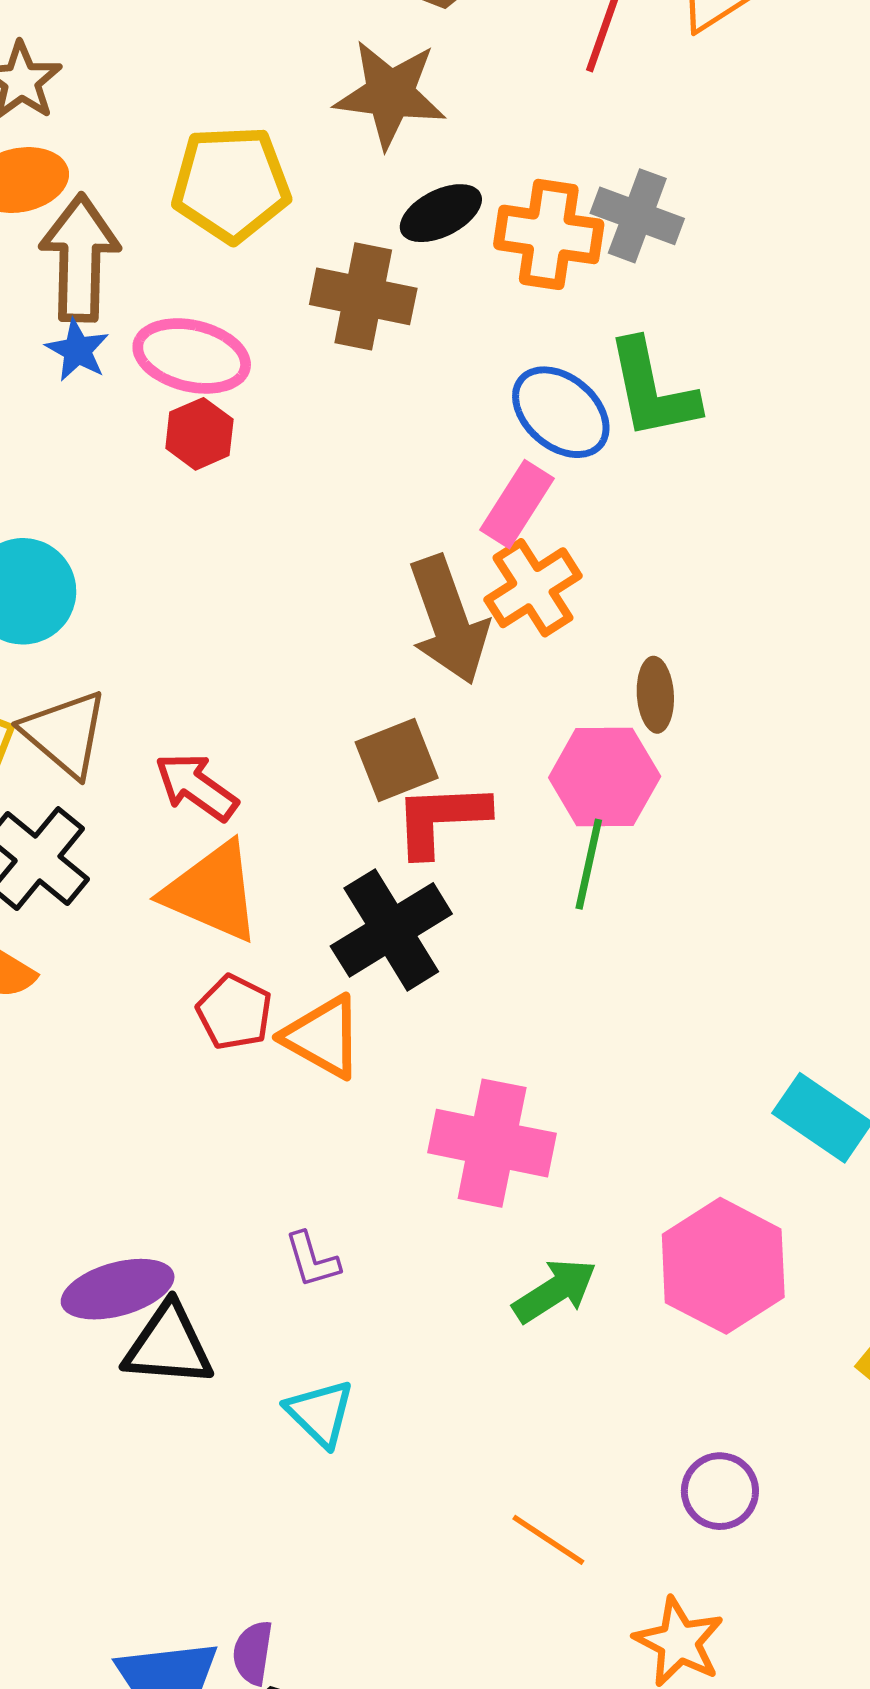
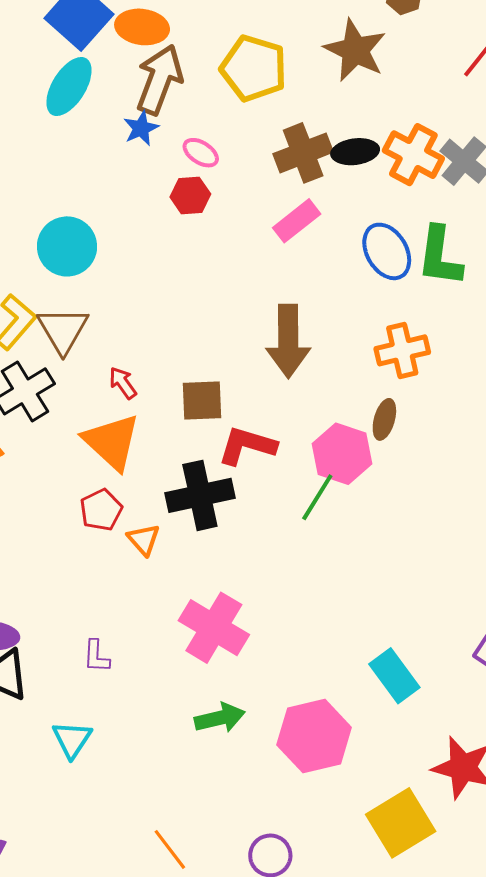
black ellipse: (441, 213) -> (355, 152), moved
brown cross: (363, 296) -> (303, 153), turned 38
pink ellipse: (192, 356) -> (201, 153), size x0.6
pink rectangle: (517, 504) -> (297, 221), moved
orange cross: (533, 588) -> (402, 350), moved
brown square: (397, 760) -> (202, 400), moved
red arrow: (196, 787) -> (123, 383), size x0.7
orange triangle: (323, 1037) -> (144, 540), size x0.7

